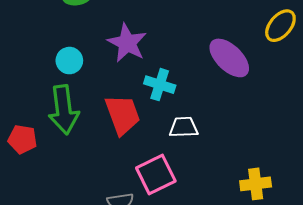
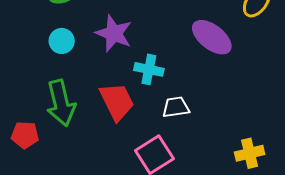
cyan circle: (69, 61) -> (62, 41), moved

